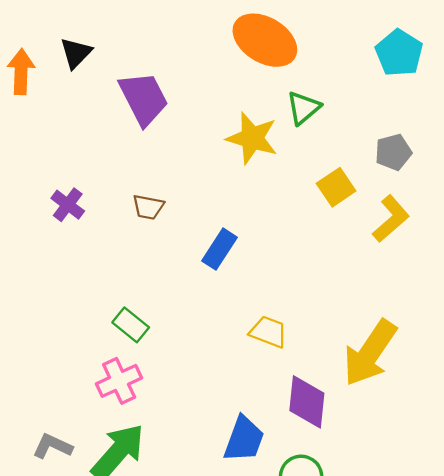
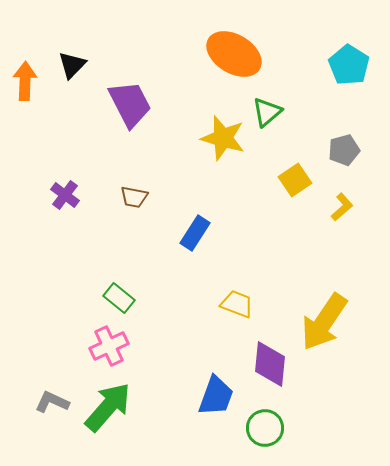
yellow L-shape: (391, 219) -> (342, 207), size x0.7

